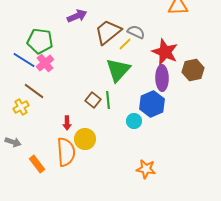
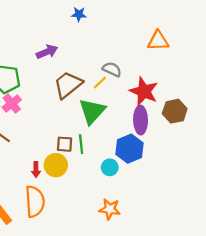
brown trapezoid: (108, 32) -> (68, 85), moved
brown square: (93, 100) -> (65, 144), turned -35
yellow circle: (85, 139) -> (56, 165), moved
orange star: (146, 169) -> (110, 209), moved

